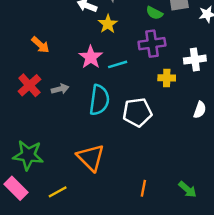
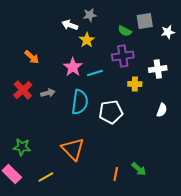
green star: (28, 155) -> (22, 147), size x0.7
green arrow: (188, 189) -> (139, 169), moved

